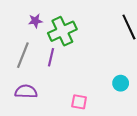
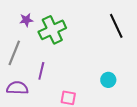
purple line: (51, 57) -> (41, 71), moved

